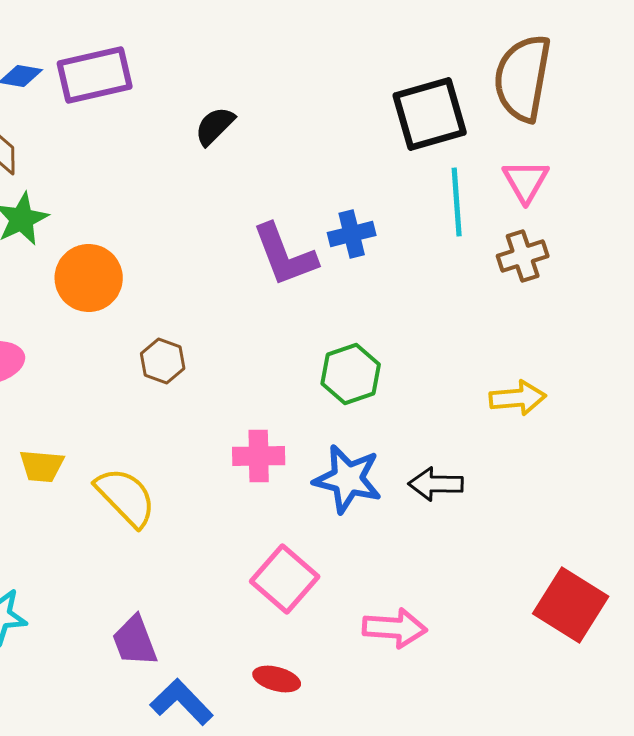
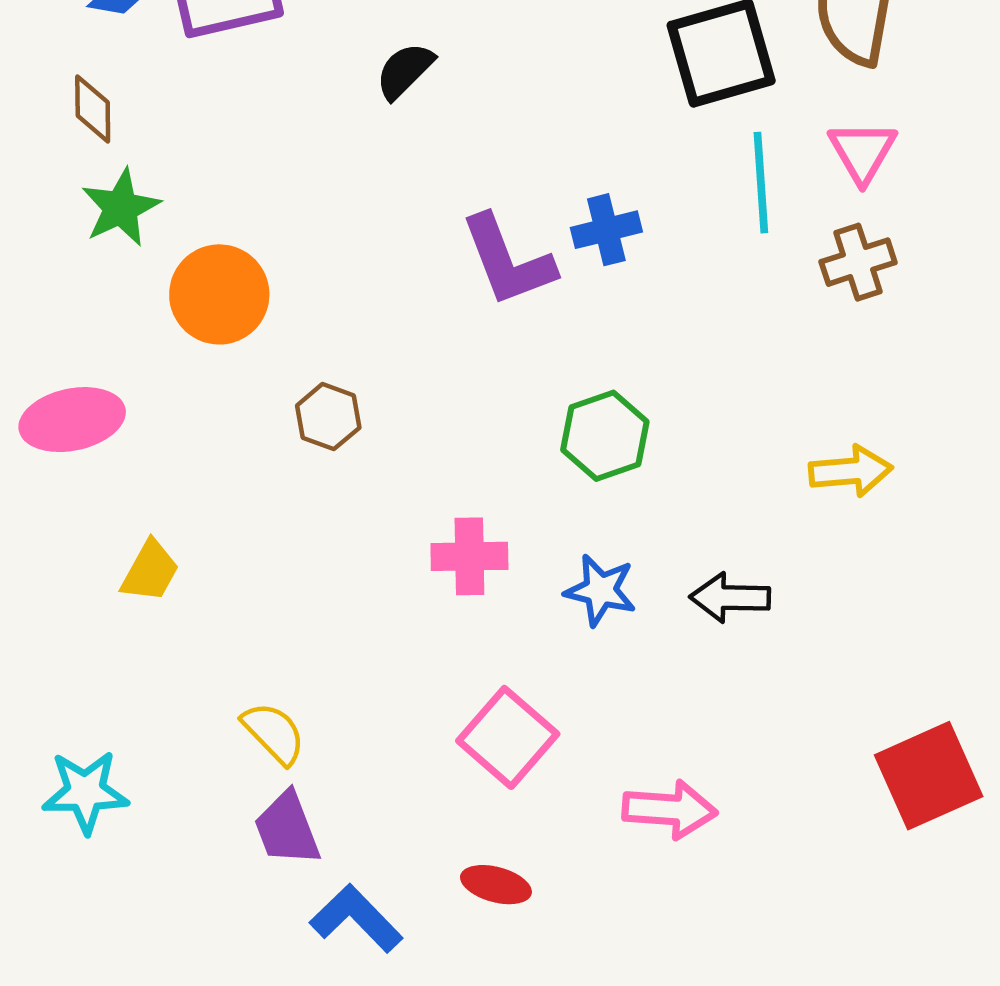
yellow trapezoid: (42, 466) -> (150, 571), turned -66
blue star: (348, 479) -> (600, 590), size x0.7
yellow semicircle: (126, 497) -> (274, 733), moved, size x0.7
red square: (571, 605) -> (929, 776), turned 34

